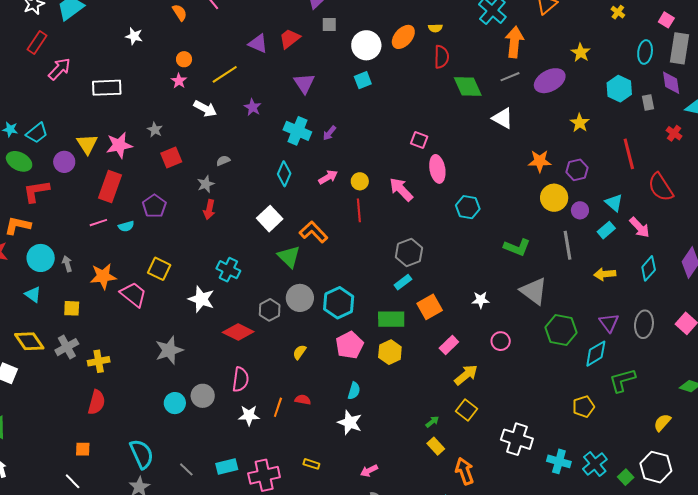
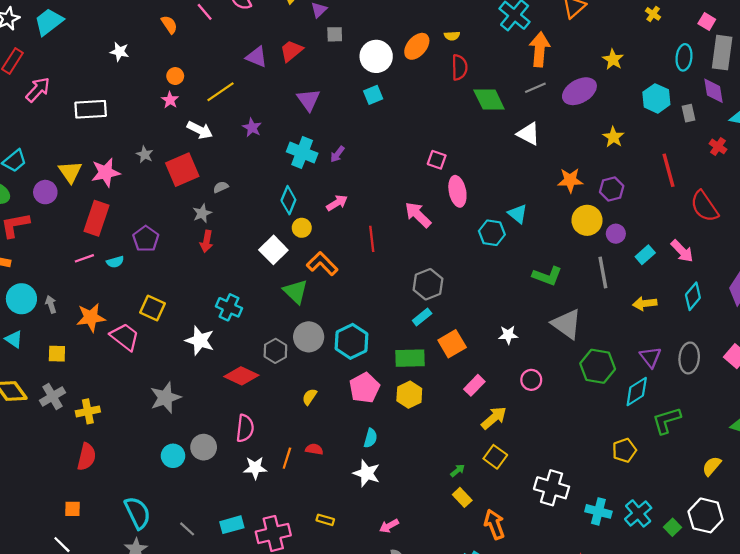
red square: (171, 157) -> (182, 170), moved, size x1.4
yellow circle: (360, 181) -> (302, 228), moved
cyan triangle: (614, 203) -> (518, 214), moved

